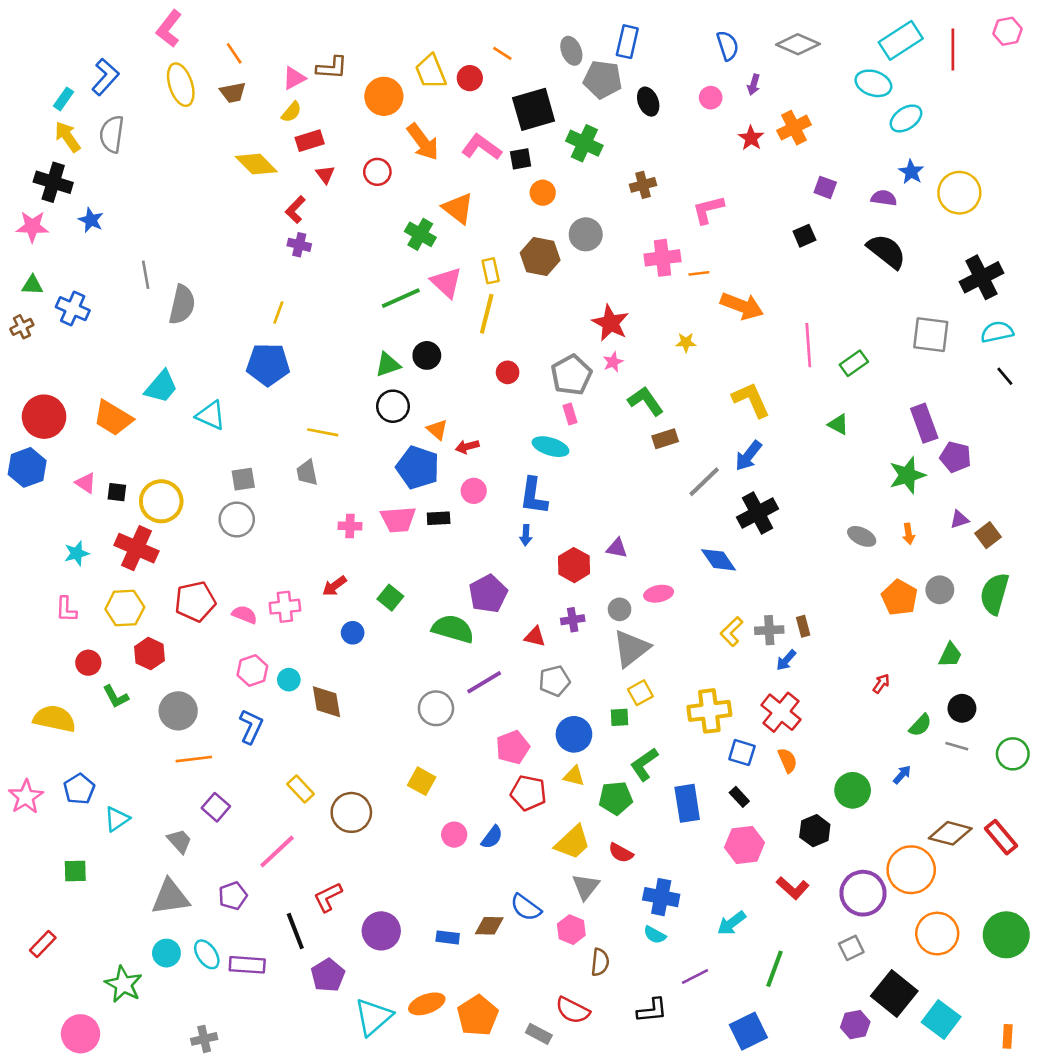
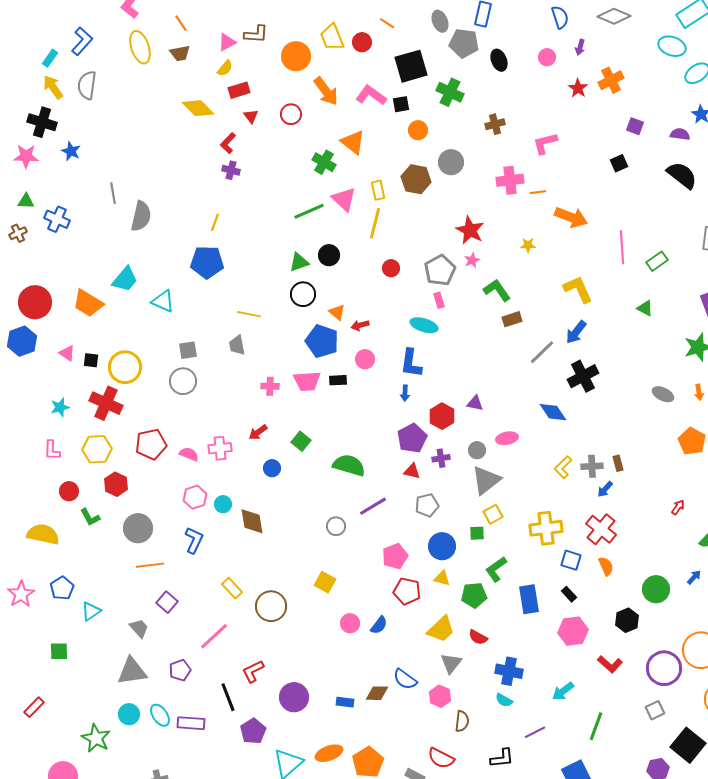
purple pentagon: (488, 594) -> (412, 438), moved
gray circle: (436, 708) -> (336, 526), size x0.7

